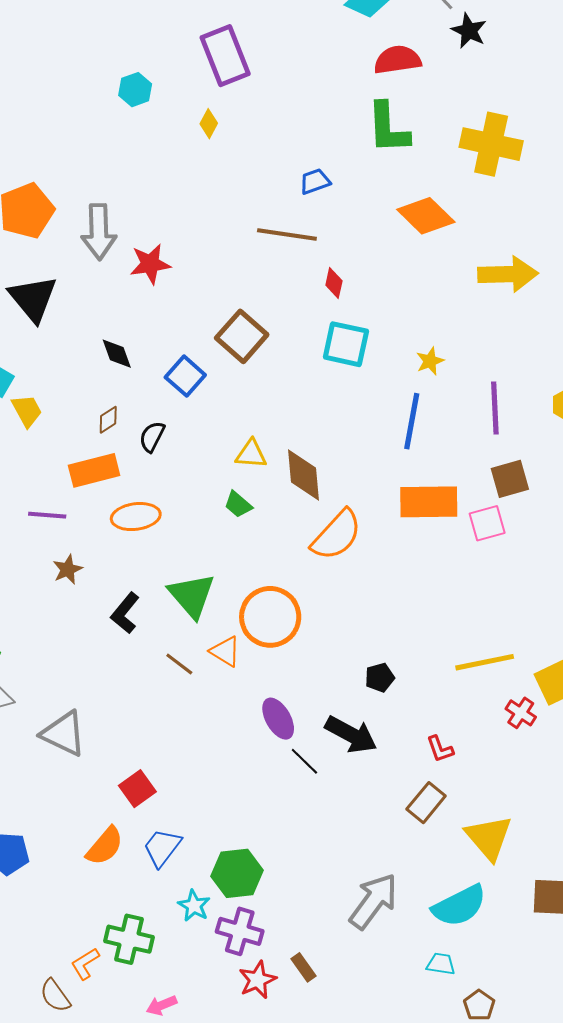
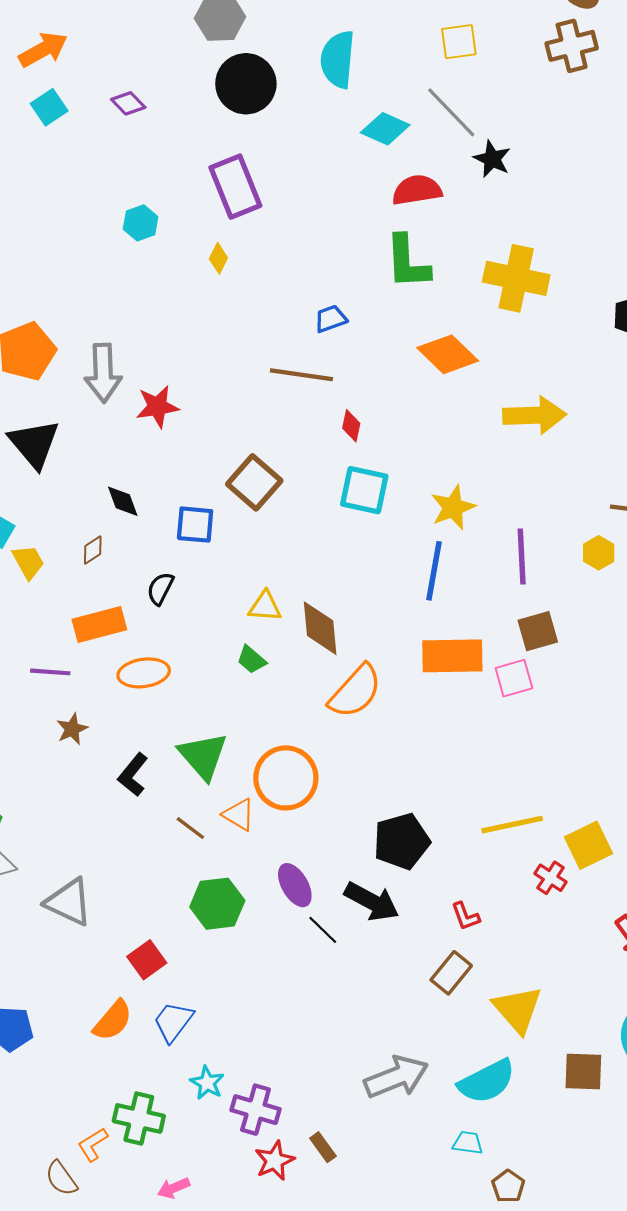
yellow star: (430, 361) -> (453, 507), size x1.5
blue square: (185, 376) -> (195, 525), turned -36
brown diamond: (108, 420) -> (93, 550), moved
black pentagon: (380, 677) -> (402, 841), size x1.8
green hexagon: (237, 873) -> (217, 904), moved
gray arrow: (373, 901) -> (396, 1077), turned 32

